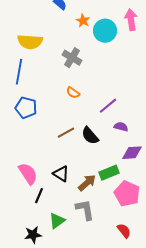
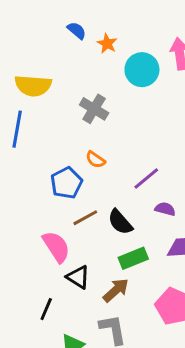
orange star: (83, 21) -> (107, 44), moved
blue pentagon: (26, 108) -> (66, 183), moved, turned 30
green rectangle: (109, 173) -> (133, 258), moved
pink semicircle: (28, 174) -> (56, 247), moved

